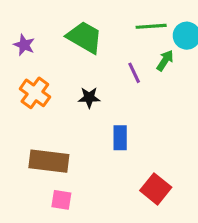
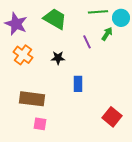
purple star: (24, 45) -> (16, 24), size x1.6
red square: (156, 189) -> (112, 117), moved

